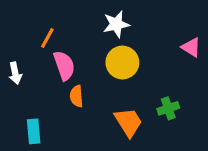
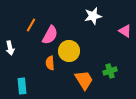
white star: (116, 24) -> (93, 16), moved
yellow circle: (122, 62) -> (69, 51), moved
pink semicircle: (64, 66) -> (50, 35), moved, turned 48

